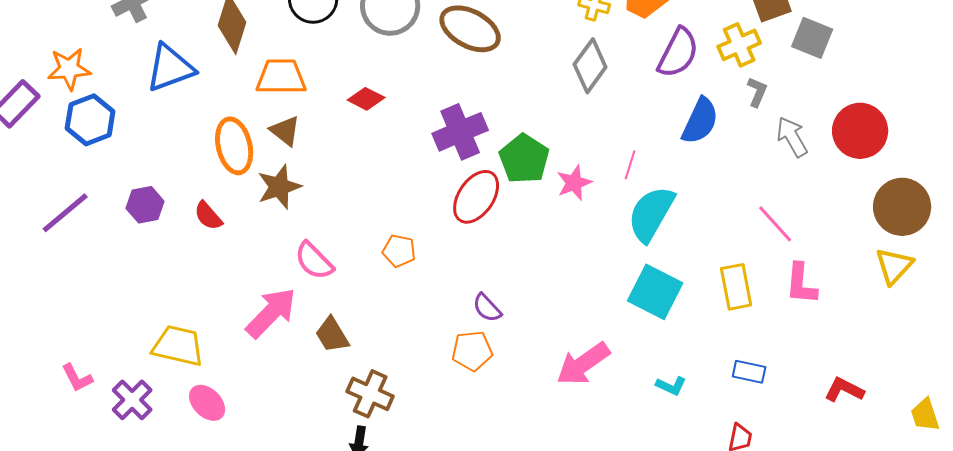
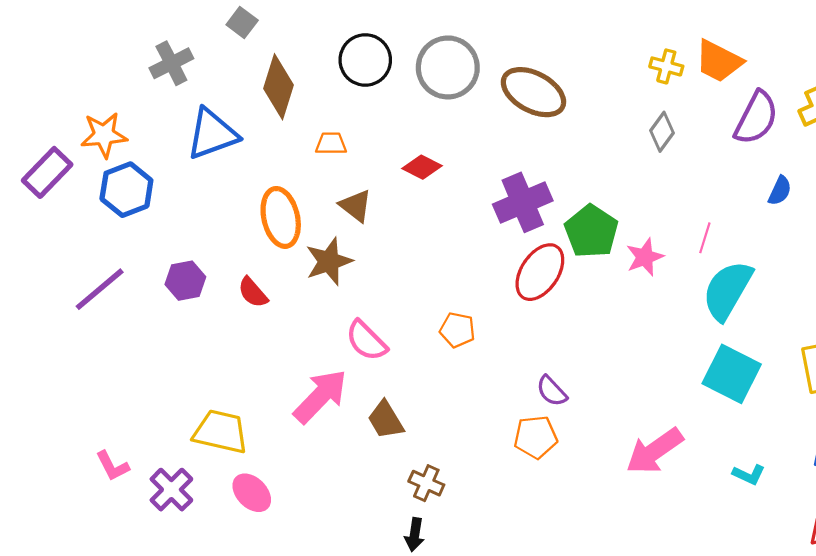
gray diamond: (590, 66) -> (662, 132), size x0.7
orange trapezoid: (281, 77) -> (331, 144), size x0.6
blue semicircle: (700, 121) -> (780, 191), size x0.6
brown triangle: (285, 131) -> (356, 206), moved
brown cross: (370, 394) -> (426, 483), size x0.7

